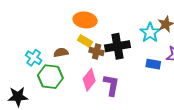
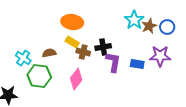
cyan star: (150, 33) -> (134, 20), moved
black cross: (118, 46) -> (103, 47), size x0.7
purple L-shape: (111, 85) -> (113, 62), moved

